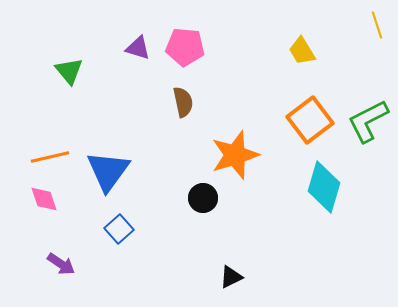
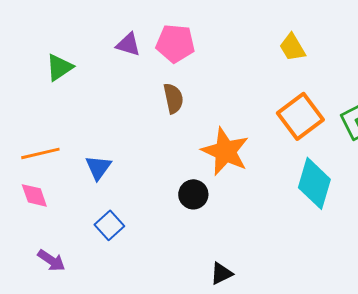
green triangle: (69, 71) -> (59, 67), turned 36
orange star: (235, 155) -> (225, 151), turned -30
blue triangle: (108, 171) -> (98, 167), size x0.6

